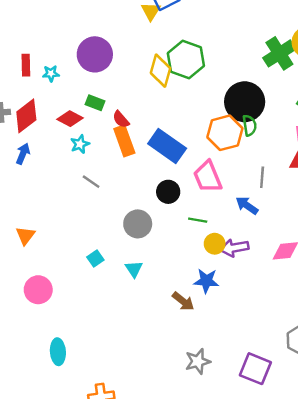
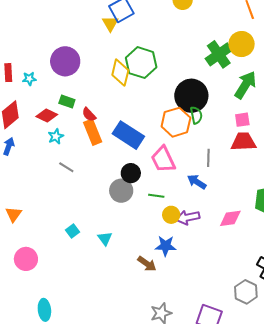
gray circle: (138, 224) -> (121, 191), moved

